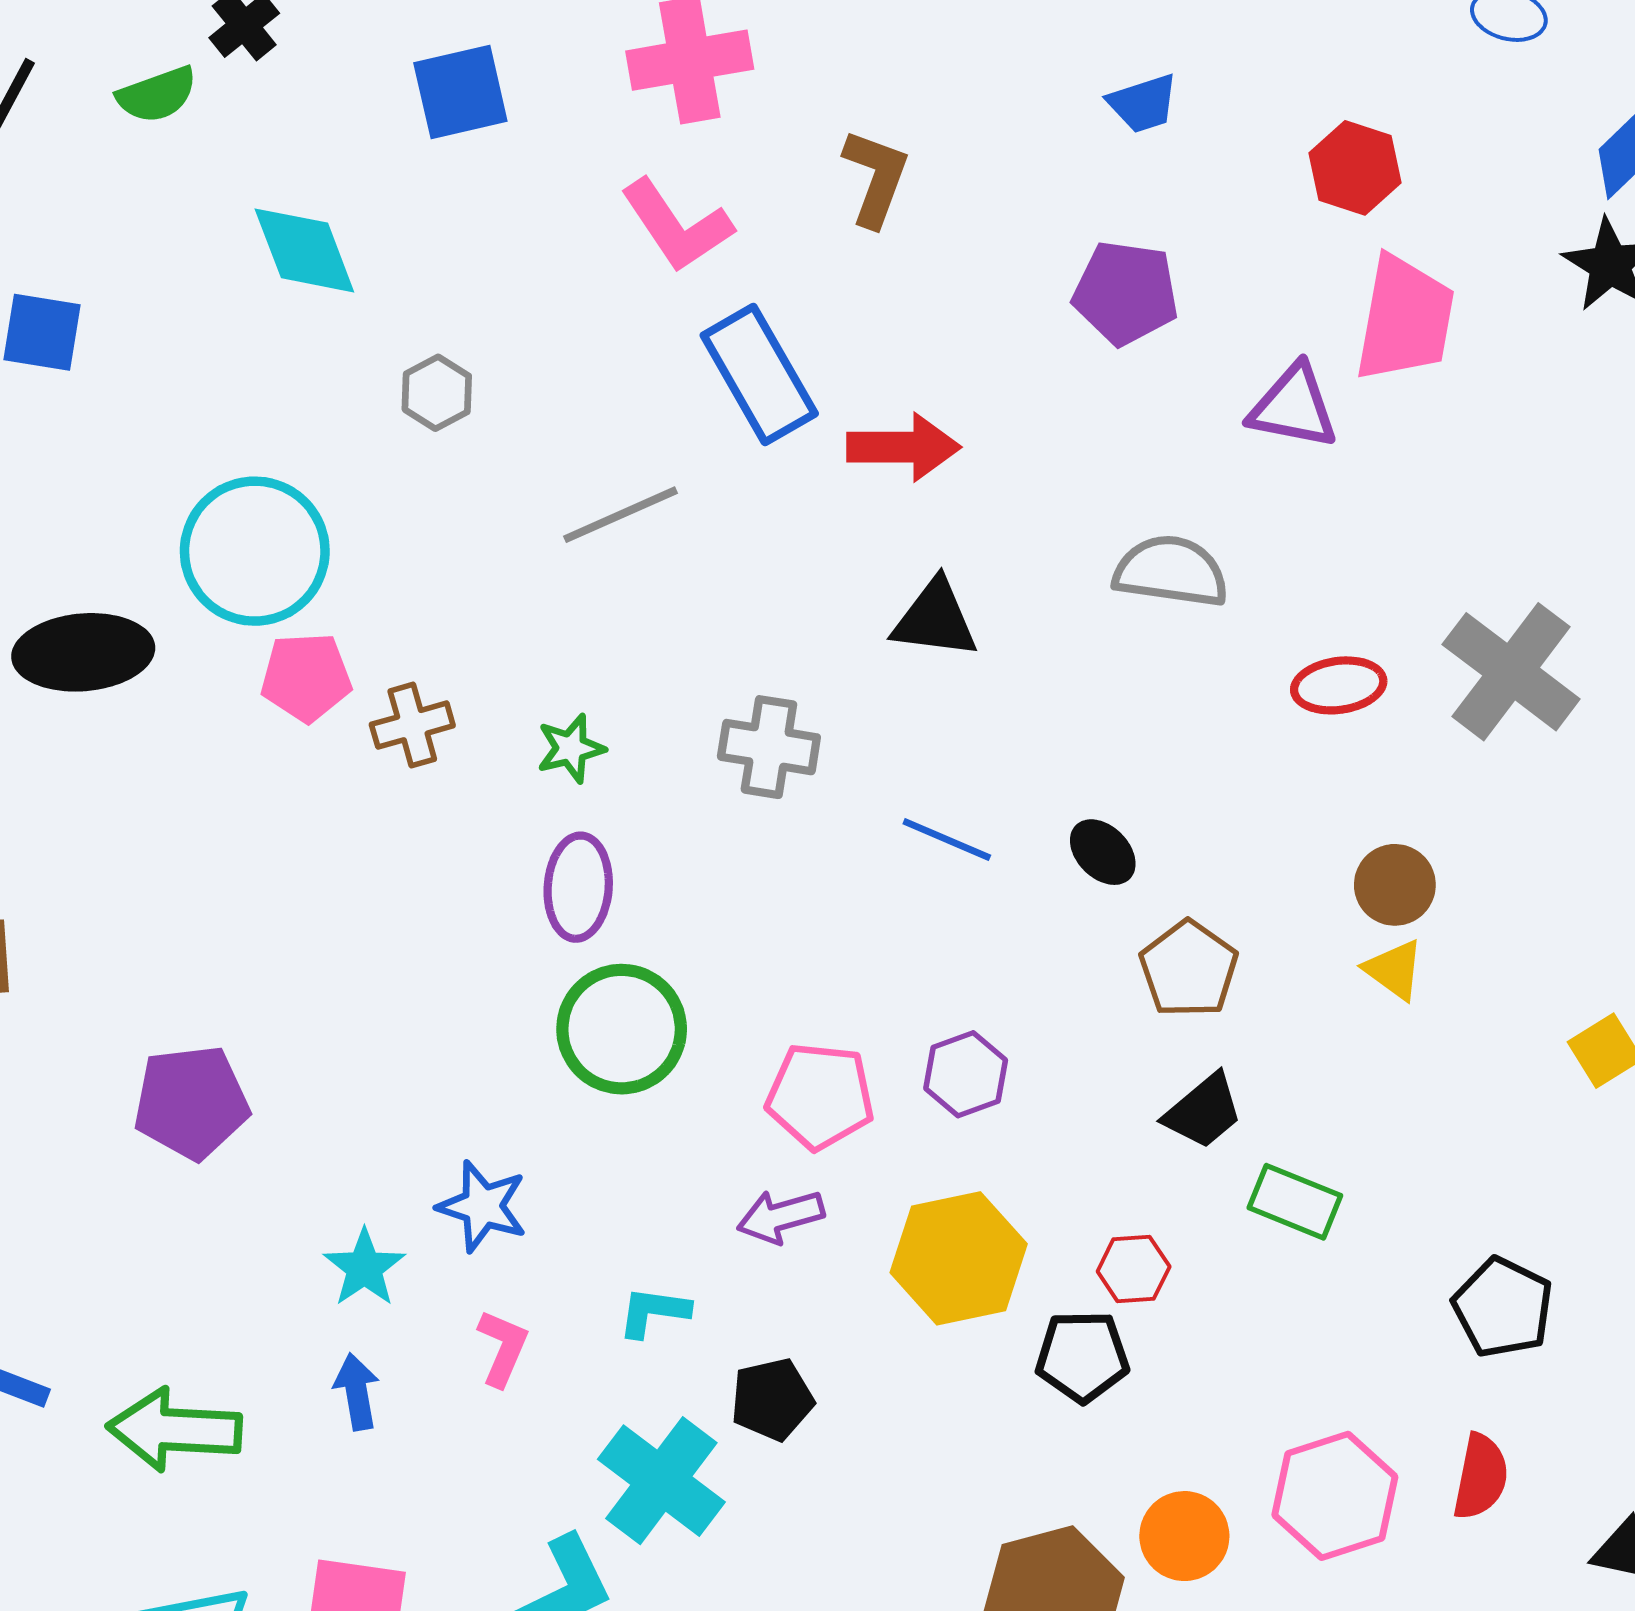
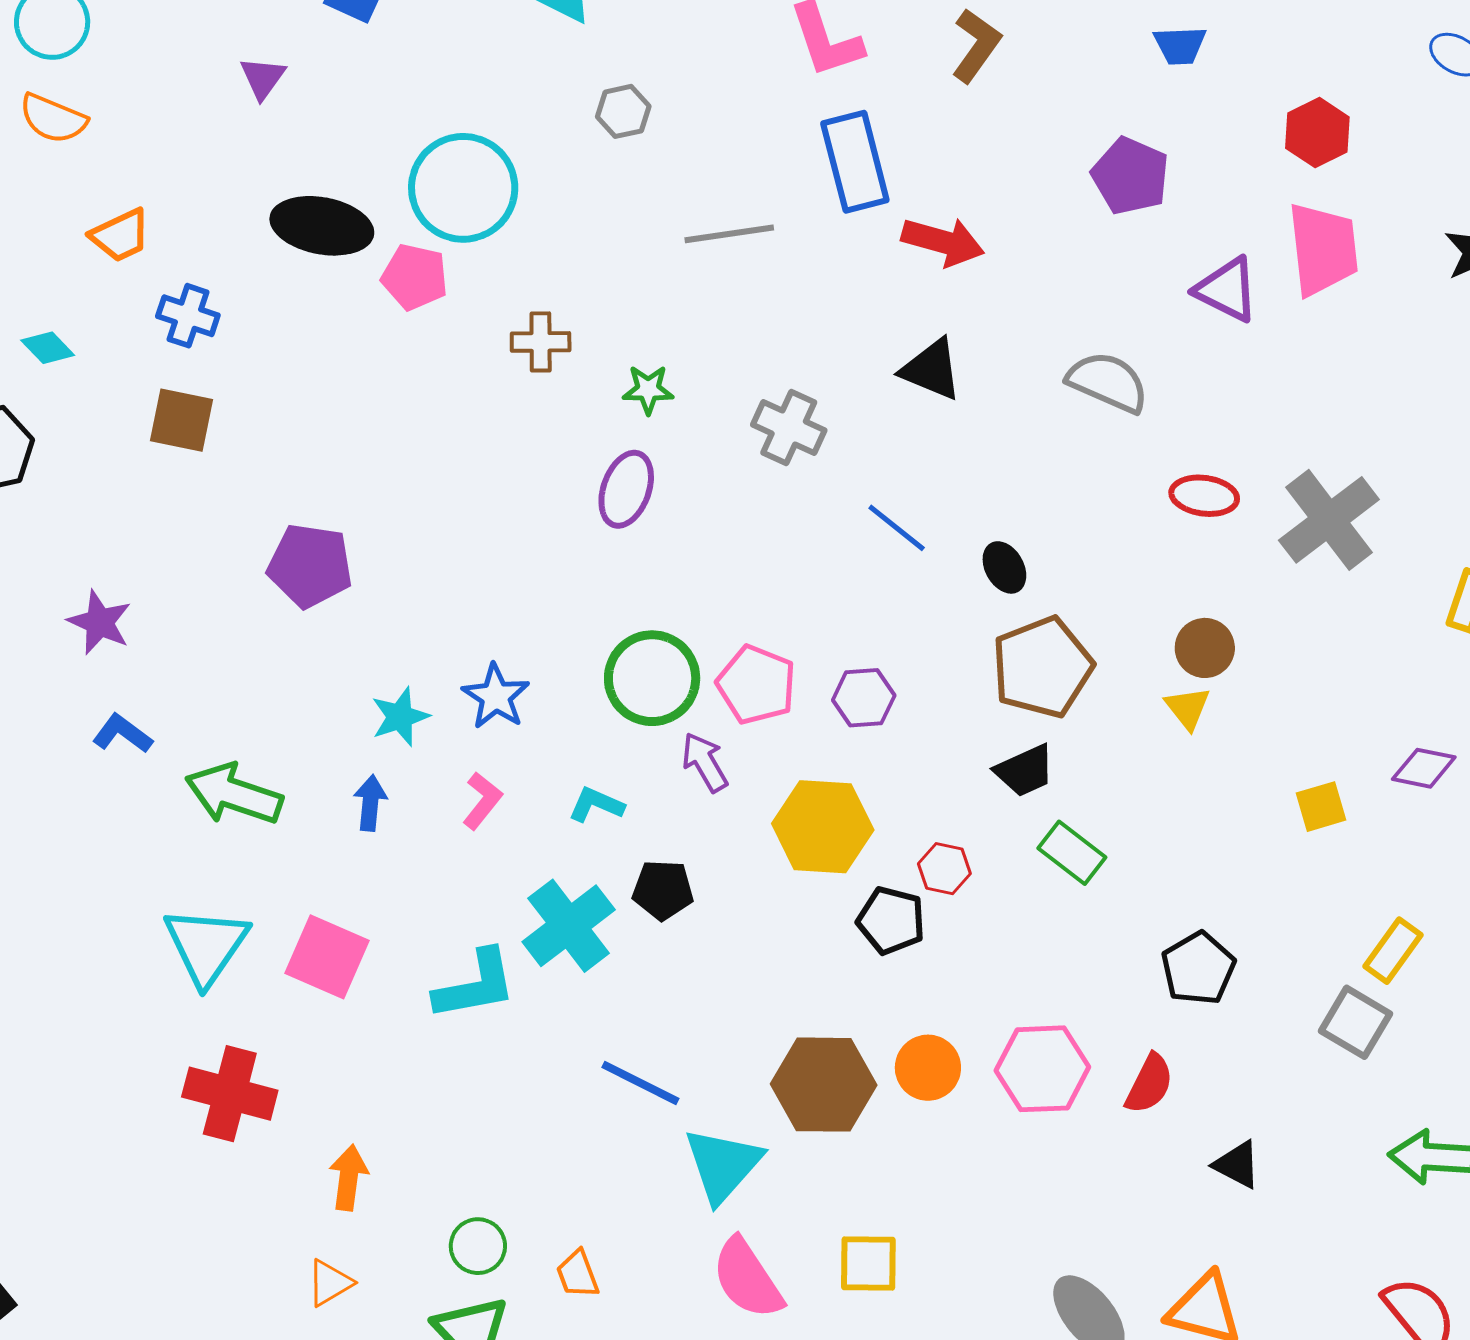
pink trapezoid: (1405, 319) -> (1323, 249), turned -32
pink pentagon: (306, 677) -> (415, 277), moved
brown pentagon: (1189, 969) -> (1042, 667), size x1.4
green circle: (622, 1029) -> (652, 678), moved
purple arrow: (781, 1217) -> (705, 762), turned 60

